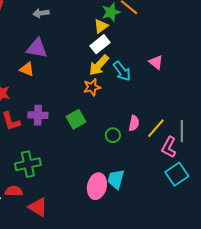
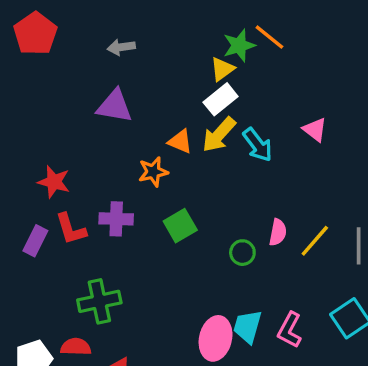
orange triangle: (27, 69) -> (180, 141), moved
orange star: (92, 87) -> (153, 172), moved
pink L-shape: (169, 147) -> (290, 330), moved

